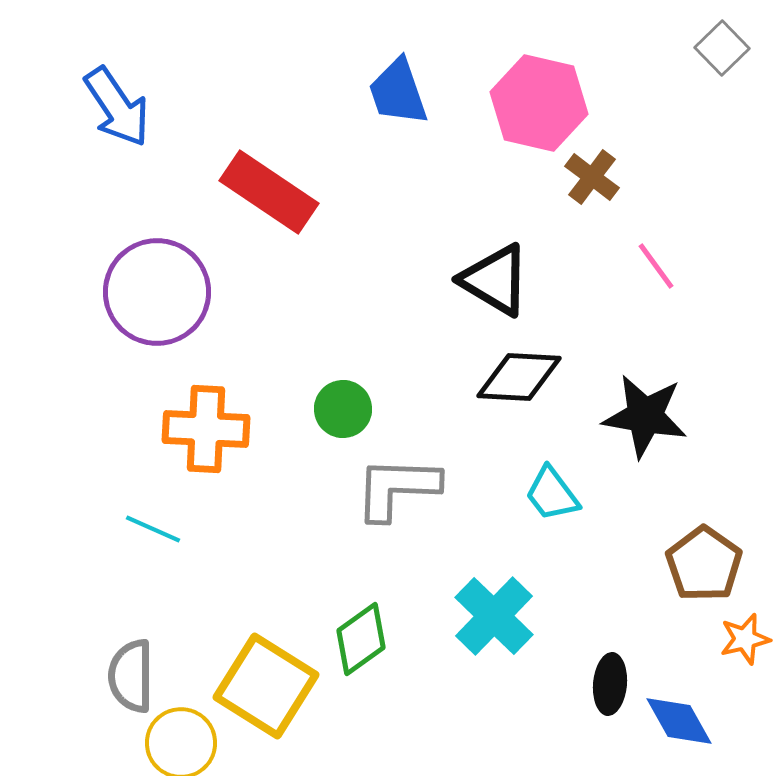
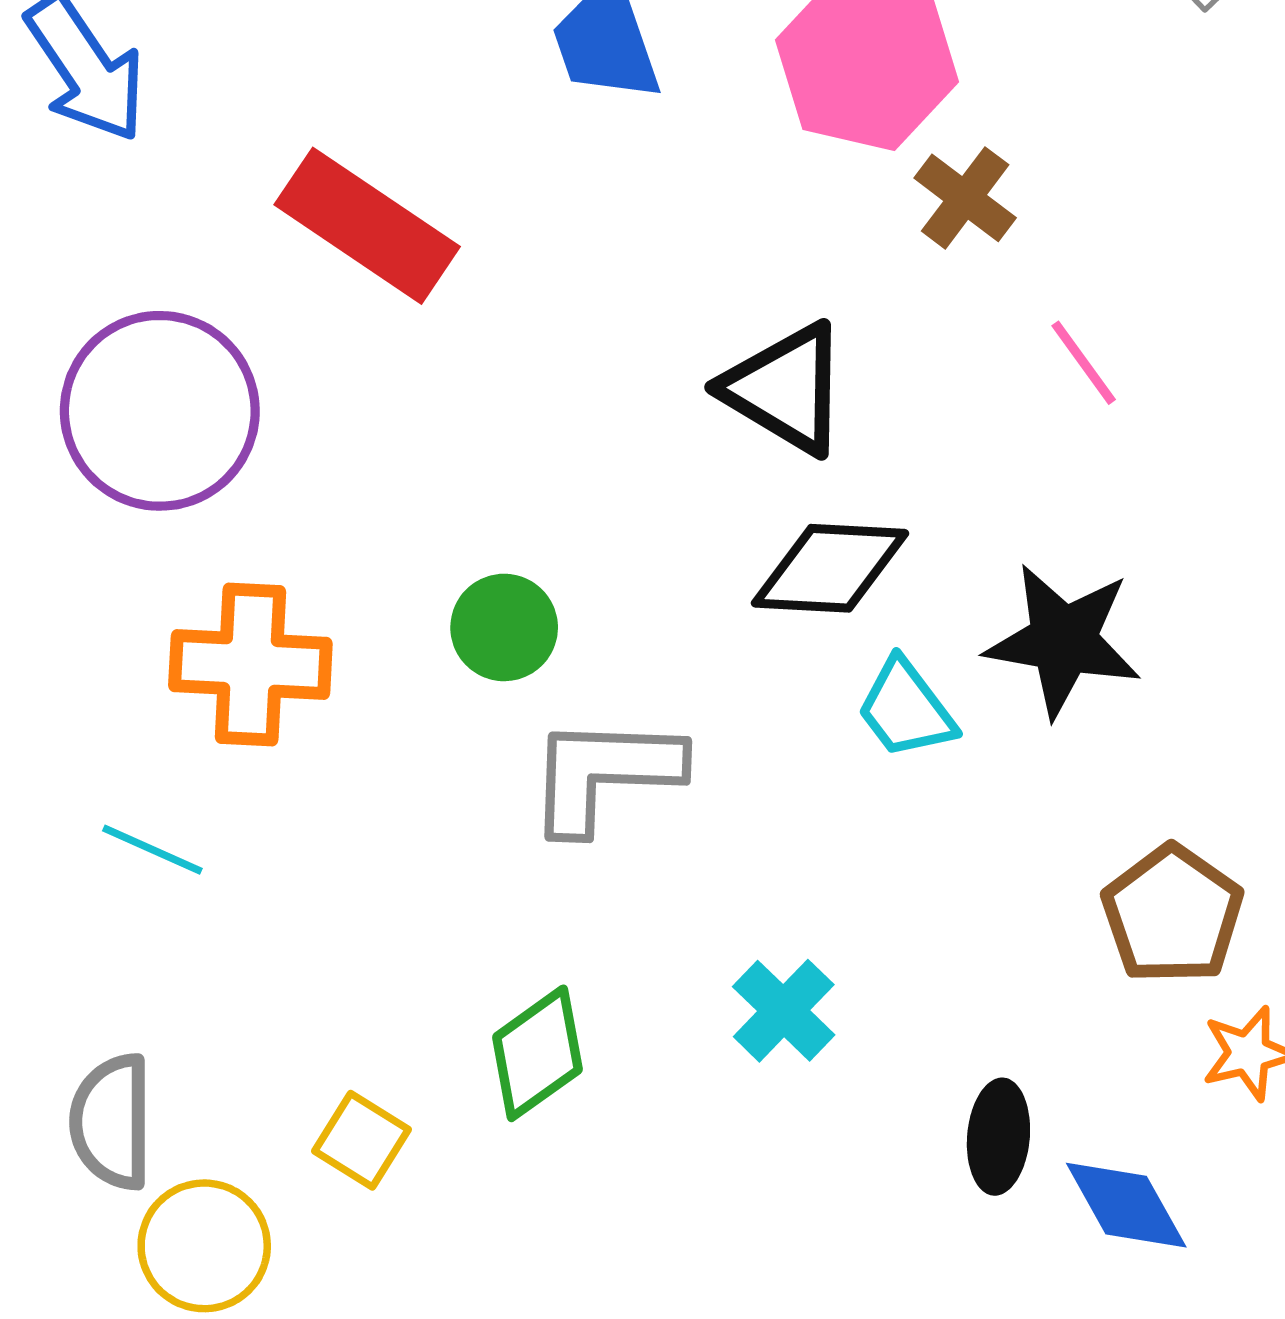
cyan trapezoid: (552, 494) -> (906, 709), moved
cyan cross: (494, 616) -> (784, 1011), size x0.7
yellow square: (266, 686) -> (362, 1140), size x0.5

